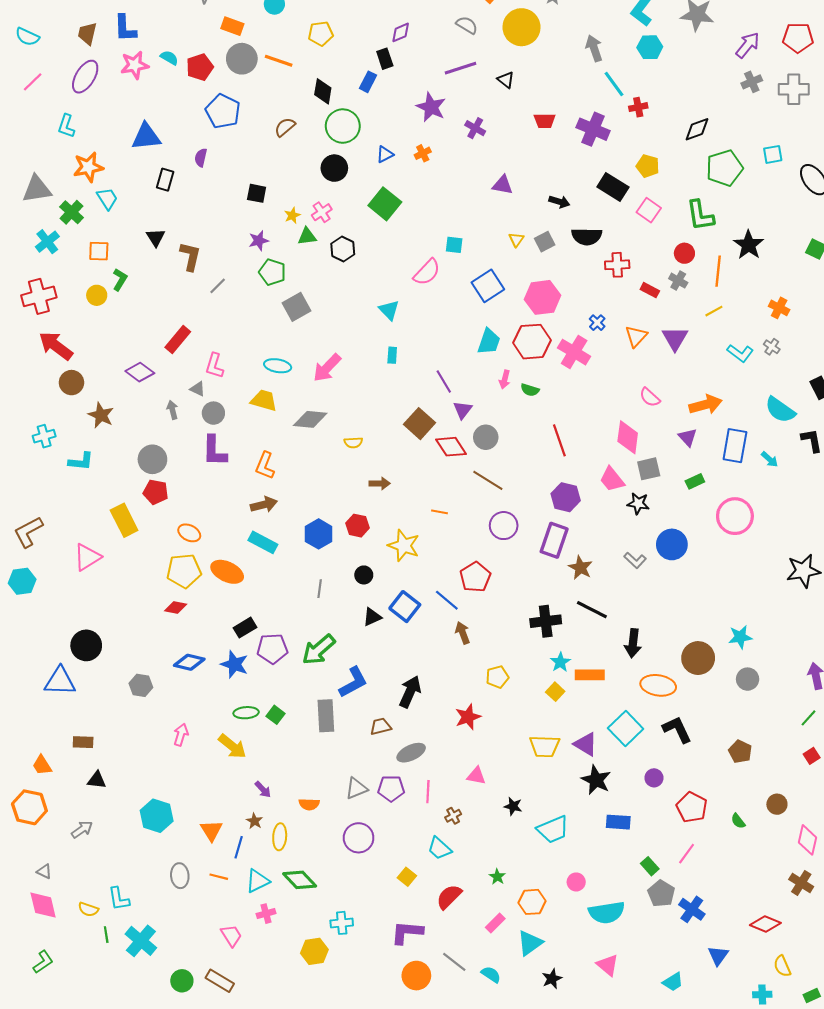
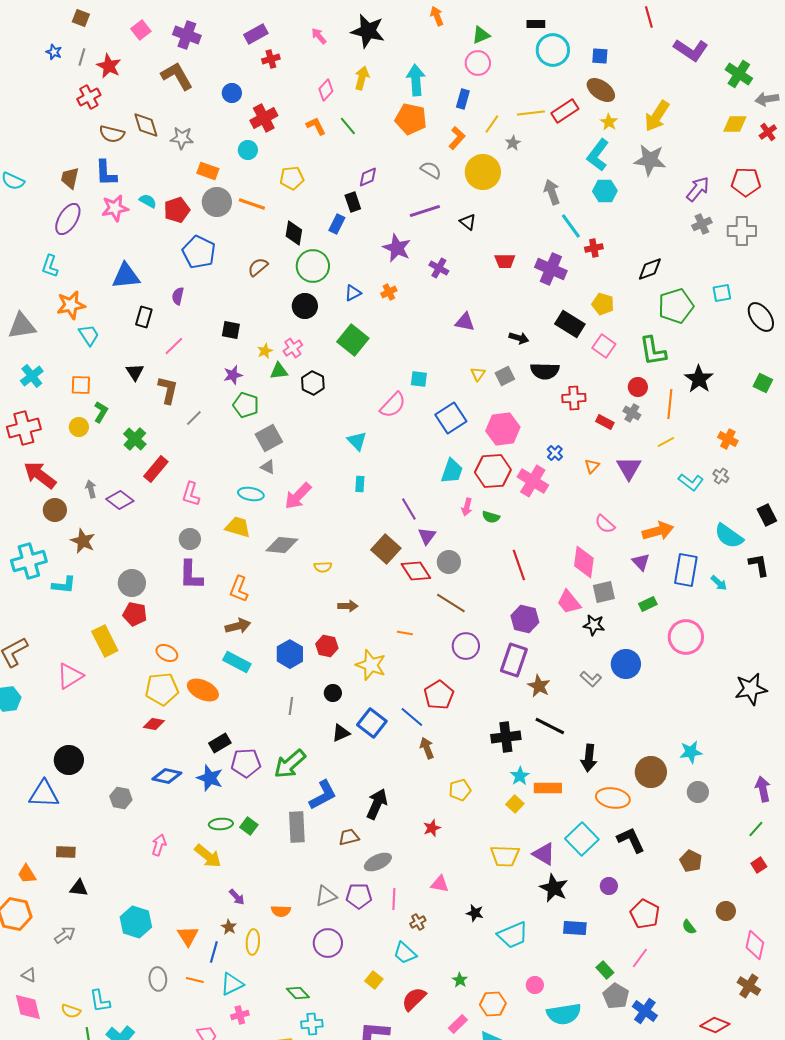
pink line: (33, 82) -> (174, 346), moved
green cross: (71, 212) -> (135, 439), moved
orange triangle: (636, 336) -> (592, 466), size x0.7
gray triangle: (198, 389) -> (268, 467), moved
gray arrow: (172, 410) -> (91, 489), moved
cyan cross: (44, 436) -> (29, 561), size x1.6
red star: (468, 717) -> (432, 828), size x0.7
green diamond: (300, 880) -> (298, 993), moved, size x0.7

